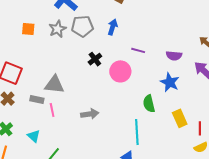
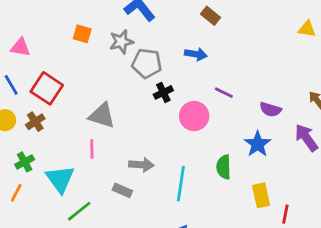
gray pentagon: (82, 26) -> (147, 63), moved
blue arrow: (113, 27) -> (196, 54), turned 70
gray rectangle: (37, 100) -> (122, 190), moved
cyan line: (137, 132) -> (181, 184), moved
cyan triangle: (34, 136) -> (60, 179), size x1.6

